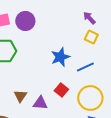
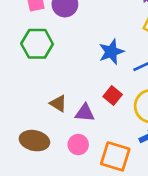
brown triangle: (20, 96) -> (58, 103), turned -32

